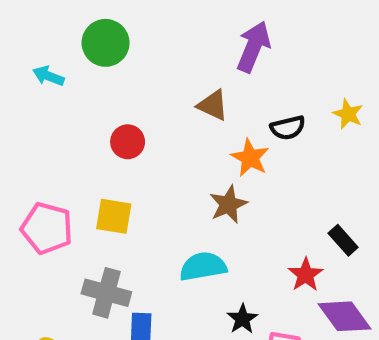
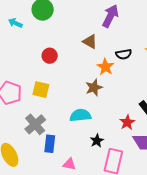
gray cross: (106, 293) -> (35, 124), turned 30

